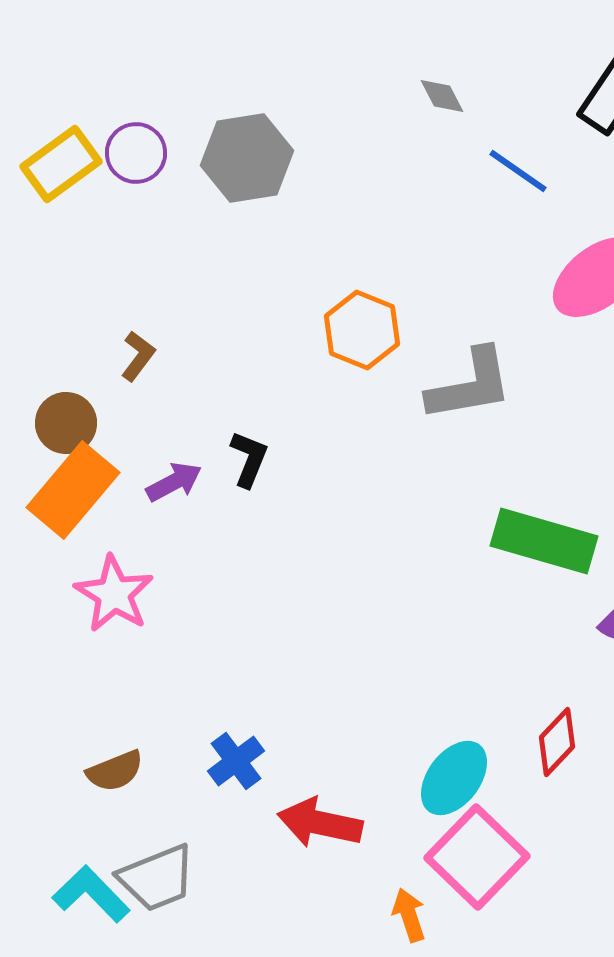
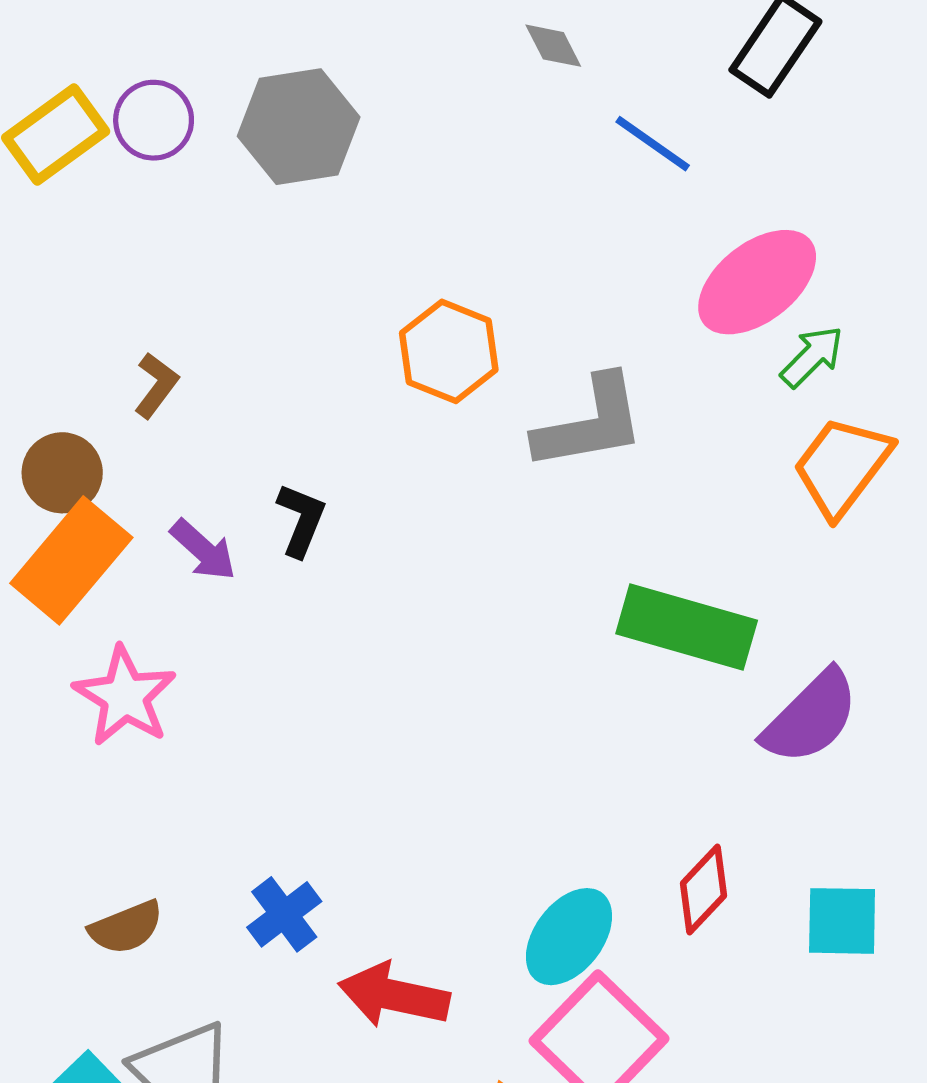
purple arrow: (174, 482) -> (203, 550), turned 70

